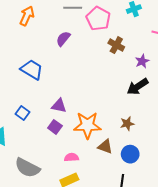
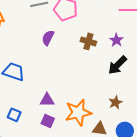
purple semicircle: (63, 39) -> (48, 38), moved
brown cross: (116, 45) -> (88, 41), moved

